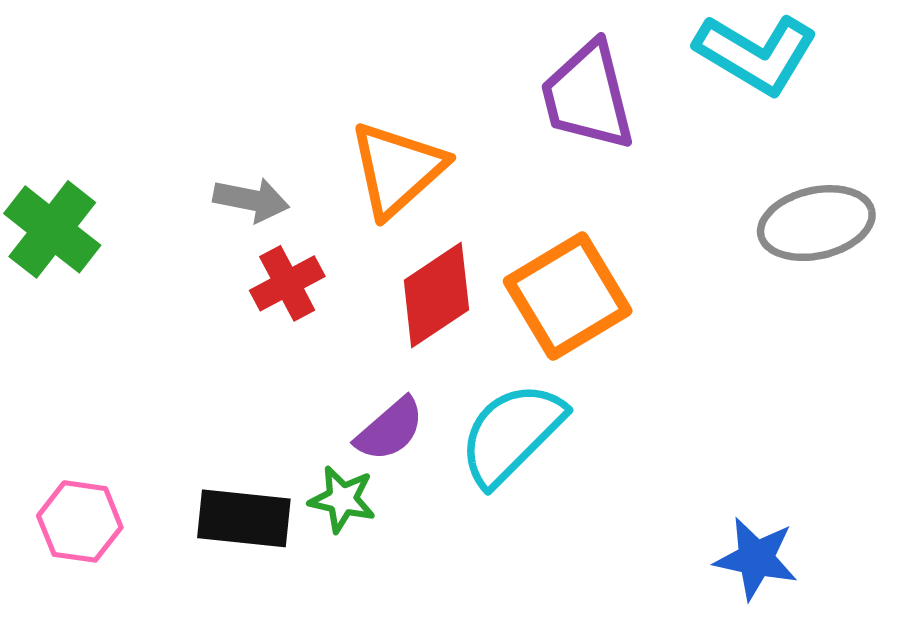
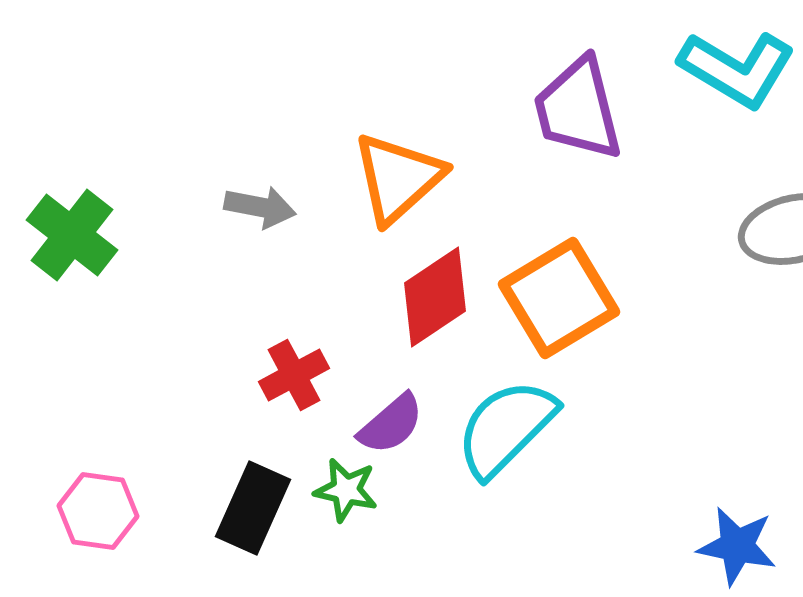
red cross: (287, 283) -> (294, 375), moved
black rectangle: (244, 518) -> (253, 508), turned -72

